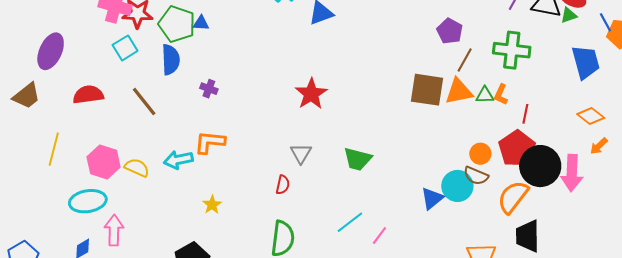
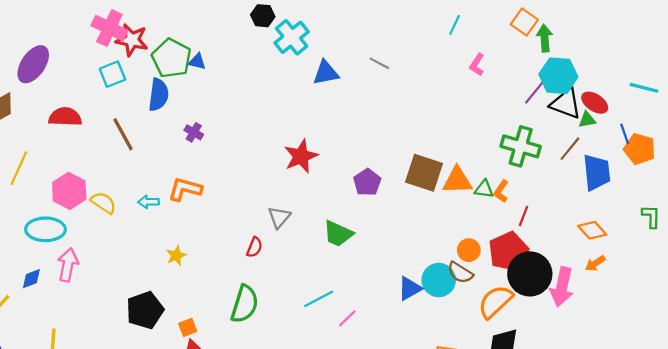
purple pentagon: (450, 31) -> (367, 182), moved
brown line: (465, 60) -> (570, 149), moved
cyan arrow: (178, 160) -> (148, 202), size x0.7

